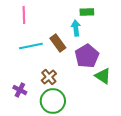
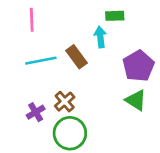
purple pentagon: (87, 56) -> (139, 66), moved
purple cross: (20, 90) -> (36, 112), moved, turned 32

